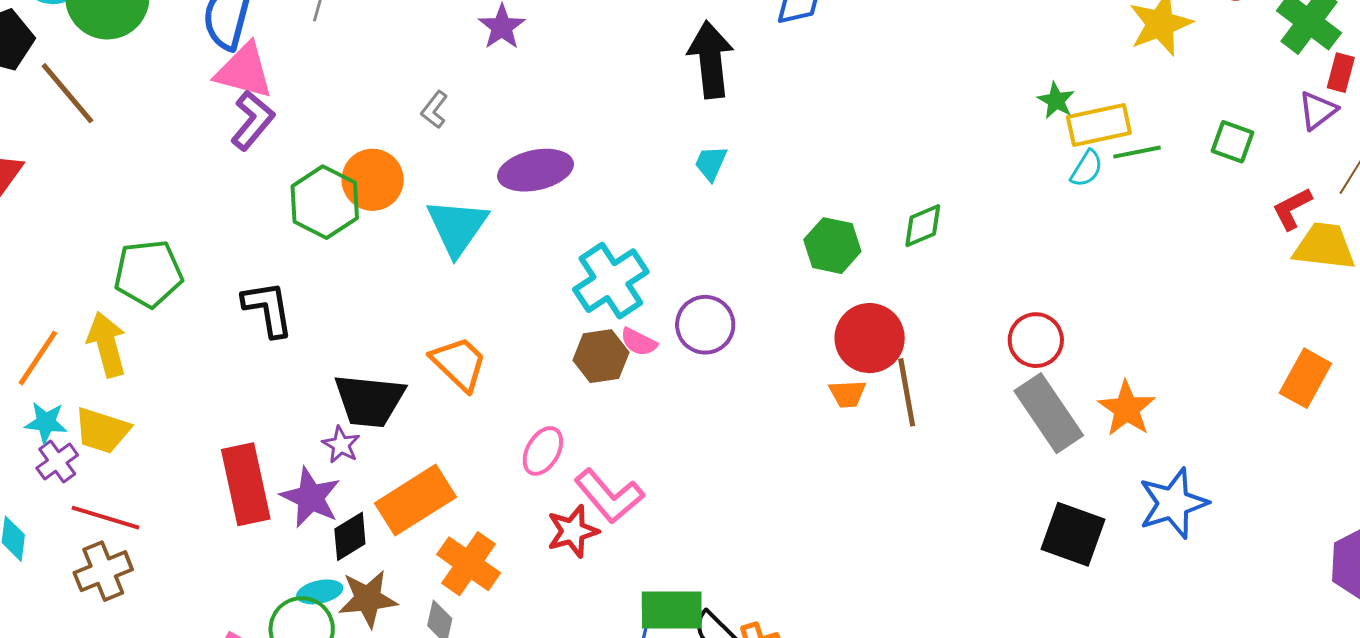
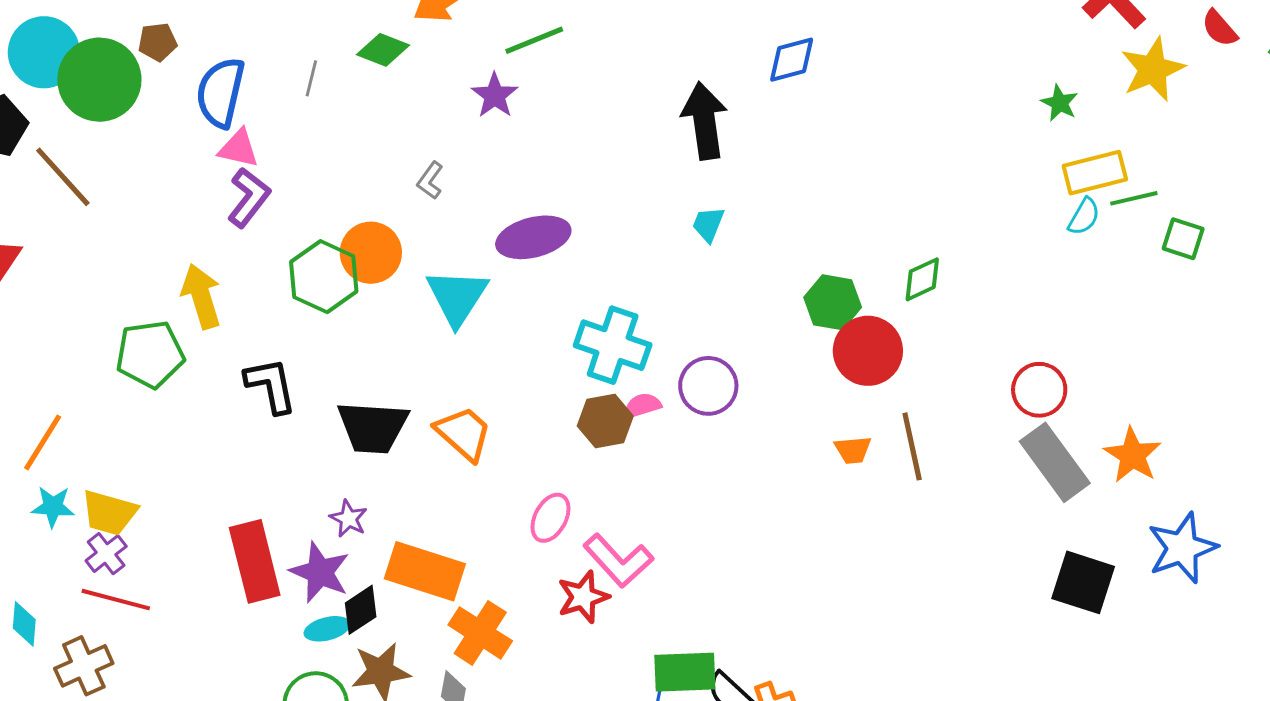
pink triangle: (244, 71) -> (239, 148), size x0.7
green star: (1056, 101) -> (1060, 103), moved
green square: (1233, 142) -> (1183, 239), moved
cyan cross: (611, 281) -> (613, 345), turned -36
red circle: (870, 338) -> (868, 351), moved
pink semicircle: (639, 342) -> (642, 406), turned 138
yellow arrow: (107, 344) -> (201, 296), moved
black trapezoid: (369, 400) -> (373, 427), moved
purple cross: (57, 461) -> (106, 554), moved
orange rectangle: (415, 500) -> (425, 571), turned 52
brown cross: (103, 571) -> (84, 666), moved
cyan ellipse: (320, 592) -> (327, 629), moved

